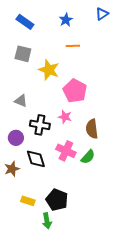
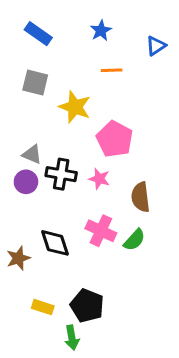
blue triangle: (102, 14) -> (156, 46), moved
black cross: (40, 125) -> (61, 174), moved
purple circle: (16, 138) -> (26, 182), moved

